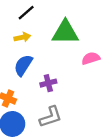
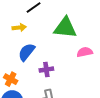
yellow arrow: (22, 37) -> (19, 28), moved

